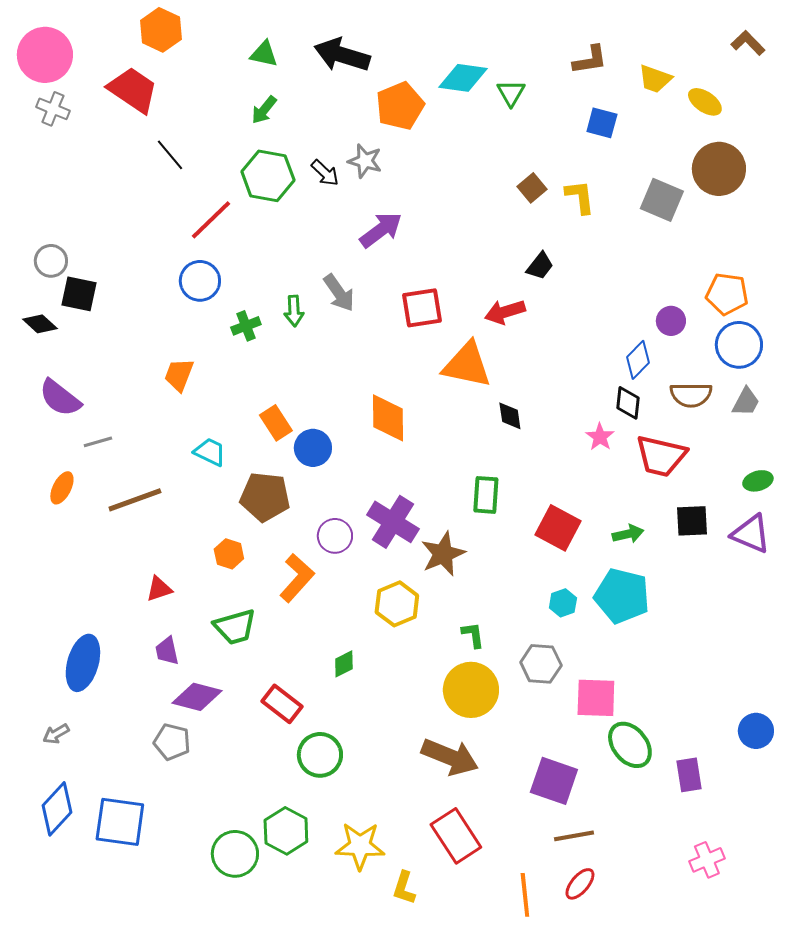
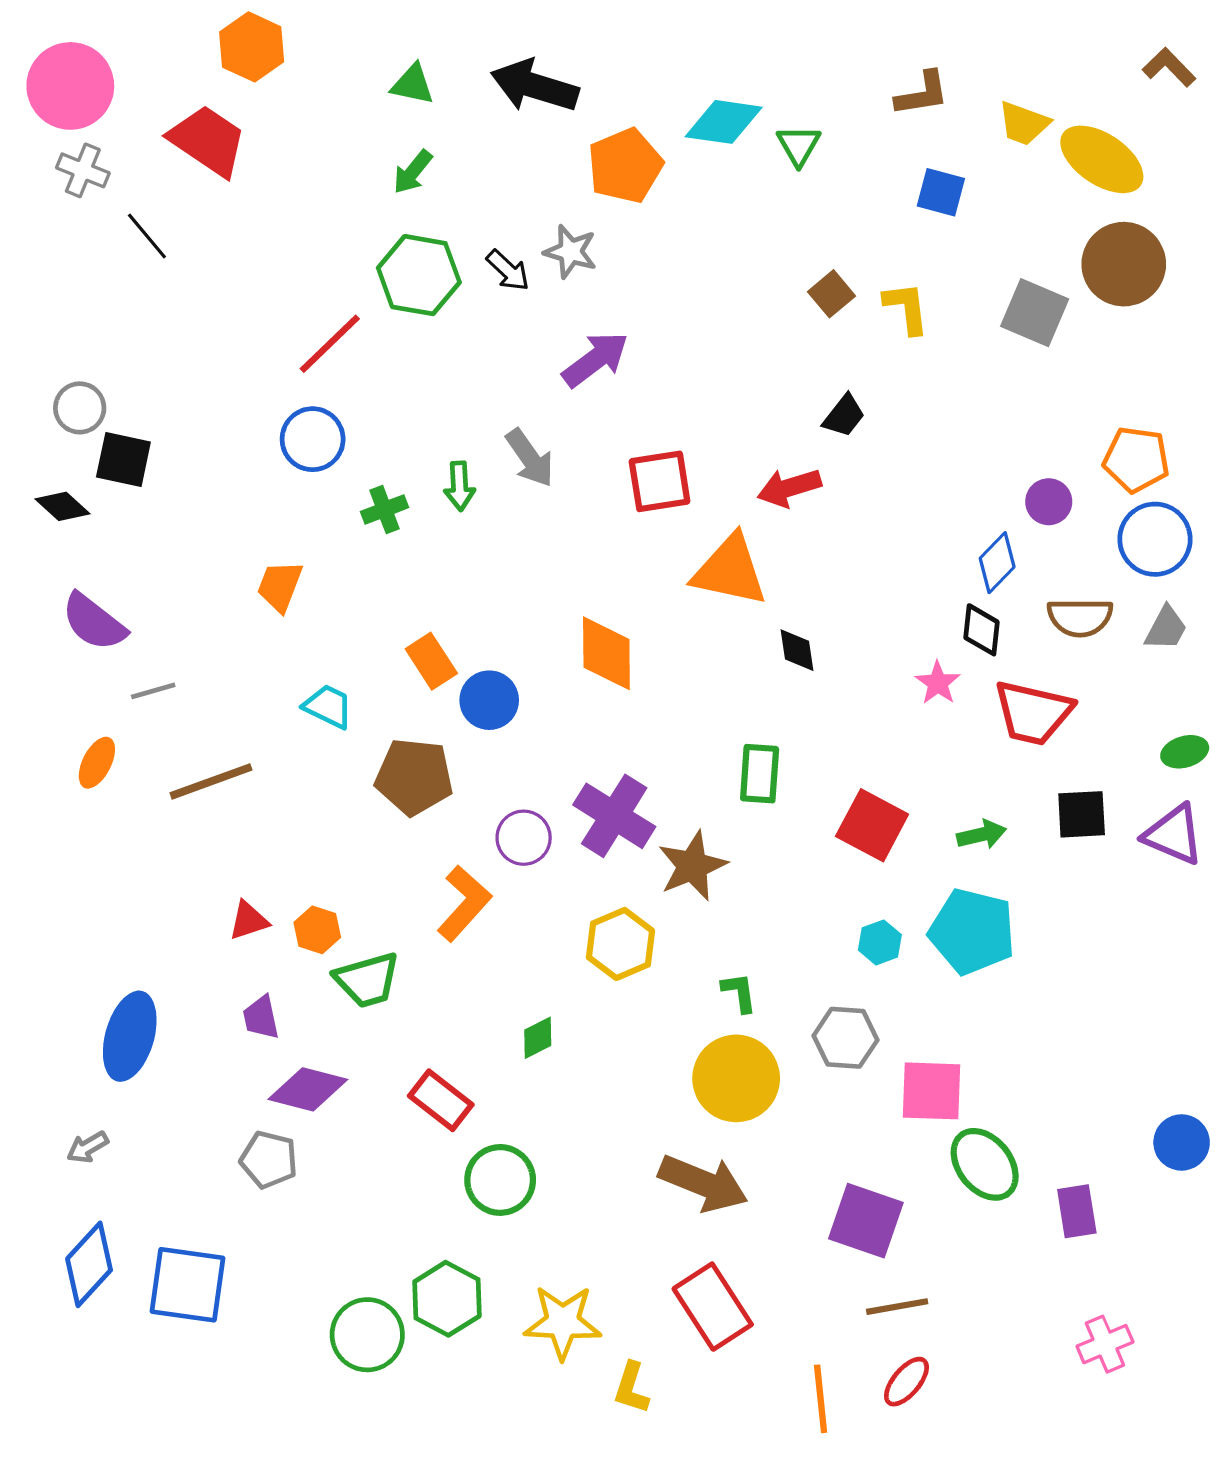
yellow ellipse: (705, 102) -> (1102, 159), size x1.6
black line: (170, 155) -> (147, 236), moved
orange hexagon: (229, 554) -> (317, 930), moved

